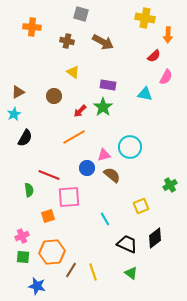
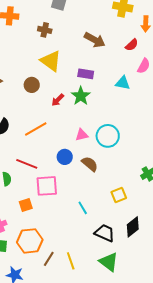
brown arrow: (103, 42) -> (95, 40), moved
yellow triangle: (73, 72) -> (51, 61), size x1.6
orange line: (74, 137) -> (36, 129), moved
pink triangle: (104, 155) -> (82, 135), moved
green triangle: (131, 273) -> (109, 262), size x1.5

